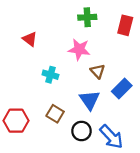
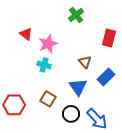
green cross: (87, 17) -> (76, 15), turned -35
red rectangle: (125, 25) -> (109, 38), moved
pink star: (79, 49) -> (48, 44), moved, turned -30

